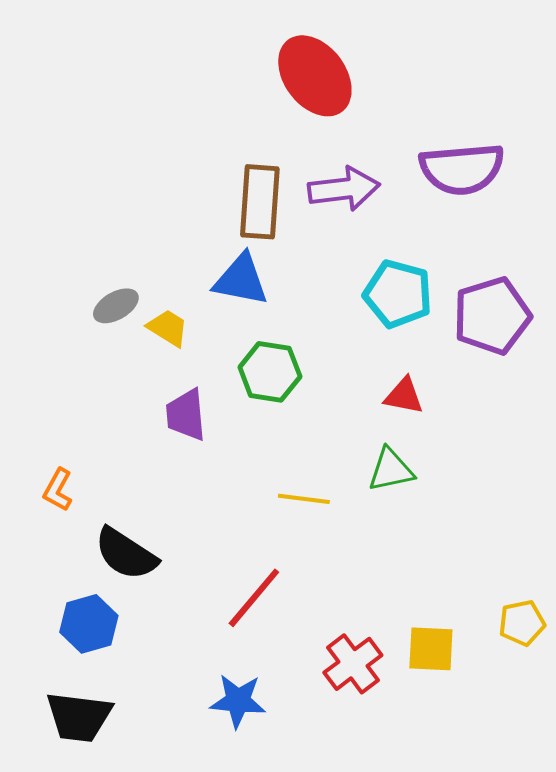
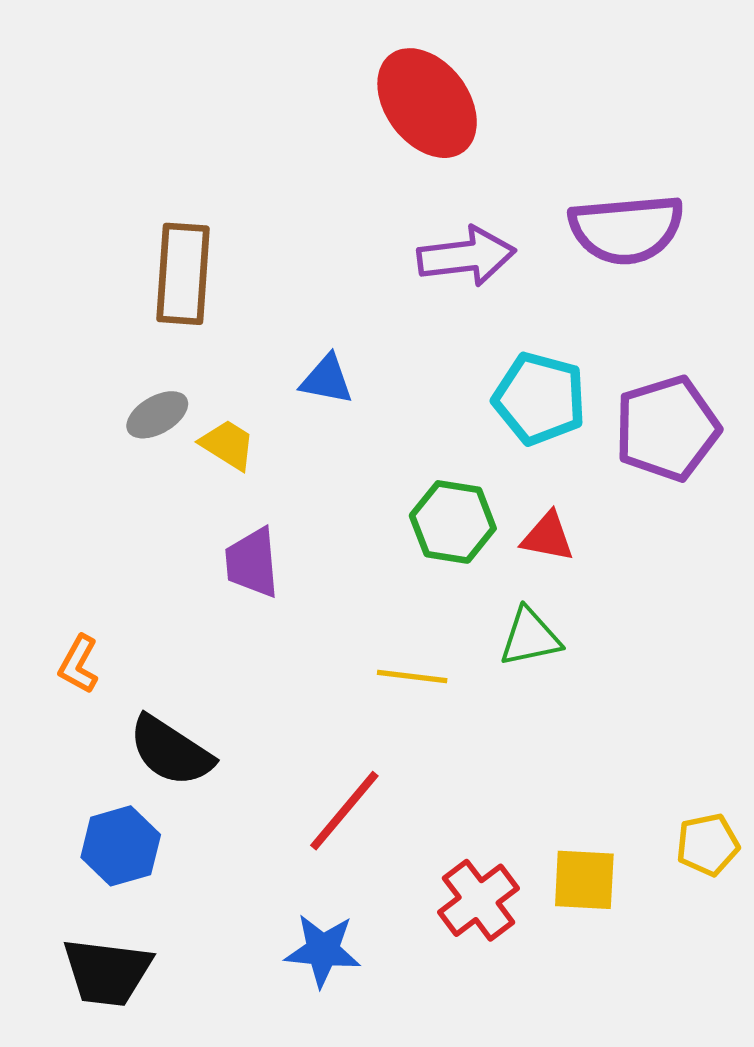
brown rectangle: (260, 202) -> (183, 274), moved
blue triangle: (241, 280) -> (327, 380), size x0.7
green hexagon: (270, 372) -> (453, 522), moved

